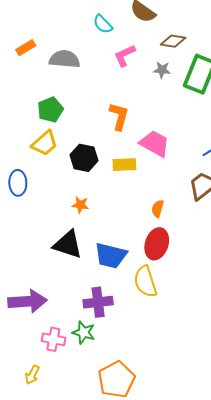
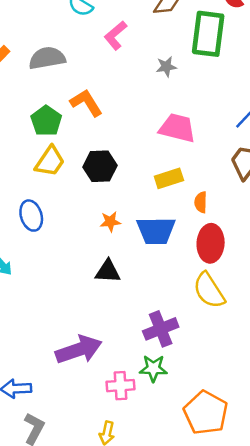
gray star: (162, 70) -> (166, 67), moved
orange L-shape: (119, 116) -> (86, 103), moved, turned -32
yellow rectangle: (124, 165) -> (169, 178), moved
black triangle: (68, 244) -> (108, 271), size x0.7
blue trapezoid: (111, 256) -> (156, 231), moved

